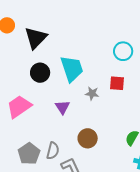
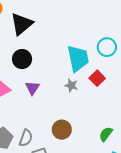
cyan trapezoid: (72, 69) -> (78, 58), moved
red square: (117, 83) -> (97, 78), turned 35
purple triangle: (63, 107) -> (32, 88), moved

